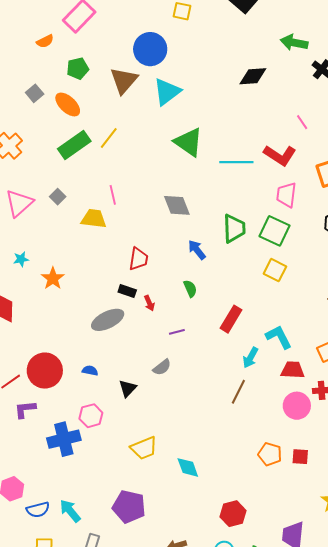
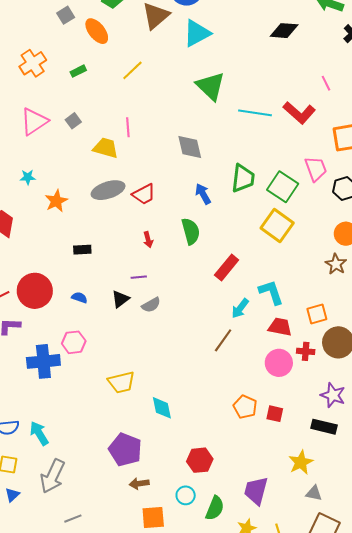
green rectangle: (74, 145) -> (78, 71), moved, size x0.5
pink trapezoid: (286, 195) -> (316, 169), moved, turned 144
red trapezoid: (138, 259) -> (144, 194), turned 45
yellow square: (275, 270) -> (277, 225), size x1.4
green semicircle: (190, 289) -> (191, 231), size x1.5
black rectangle: (127, 291) -> (82, 250), moved, turned -30
gray ellipse: (108, 320) -> (108, 190), moved
purple line: (177, 332) -> (139, 277), moved
black triangle: (128, 388) -> (120, 299), moved
purple pentagon: (129, 507) -> (125, 450), moved

